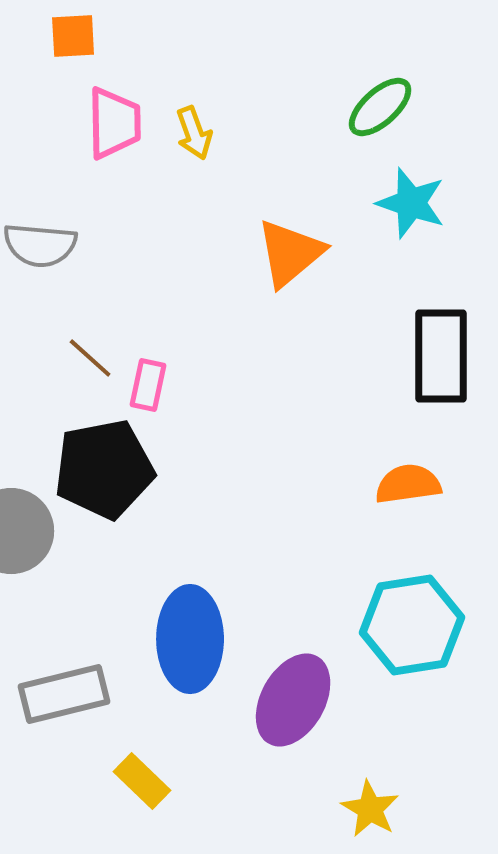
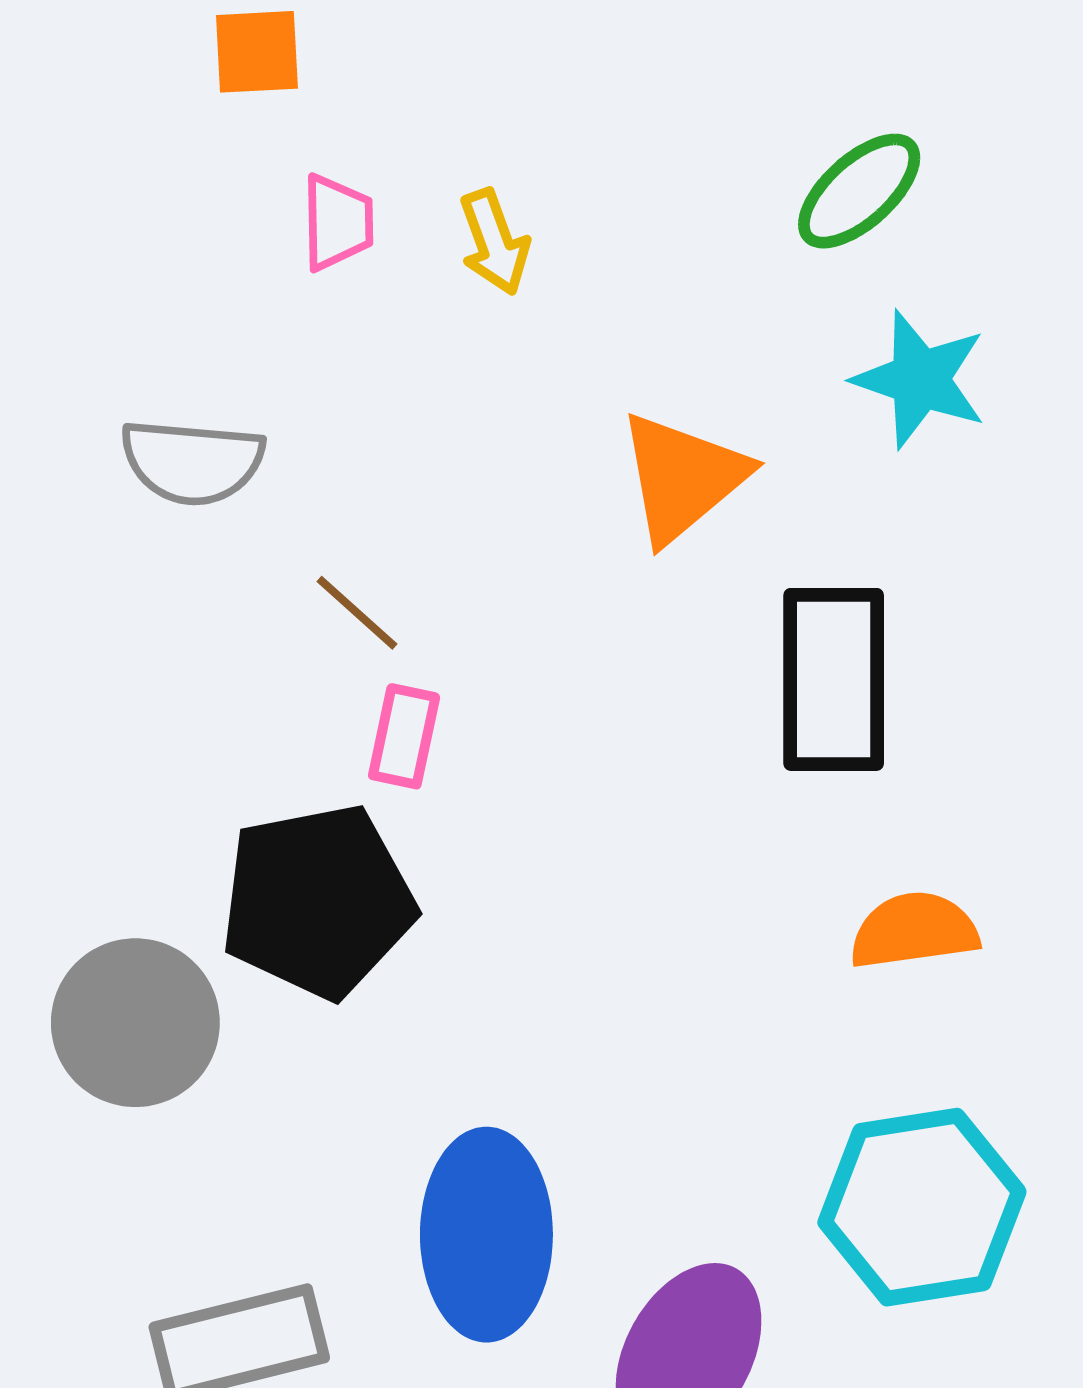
pink trapezoid: (114, 123) -> (337, 222), size x0.7
black rectangle: (441, 356) -> (834, 679), moved
brown line: (90, 358) -> (357, 613), moved

